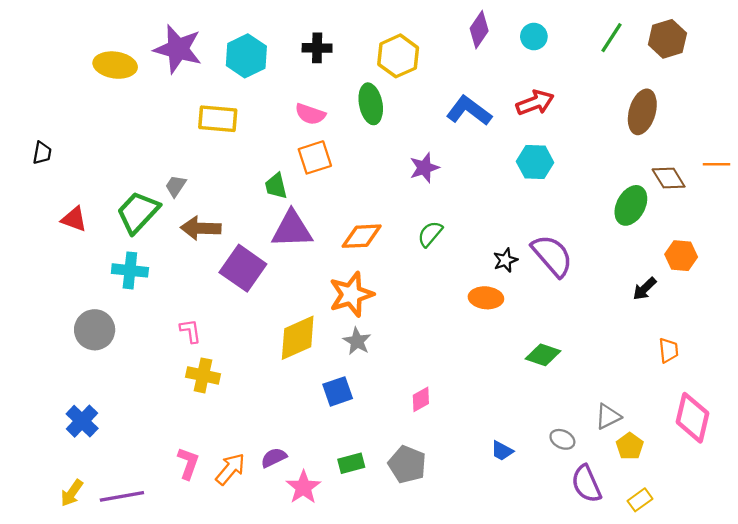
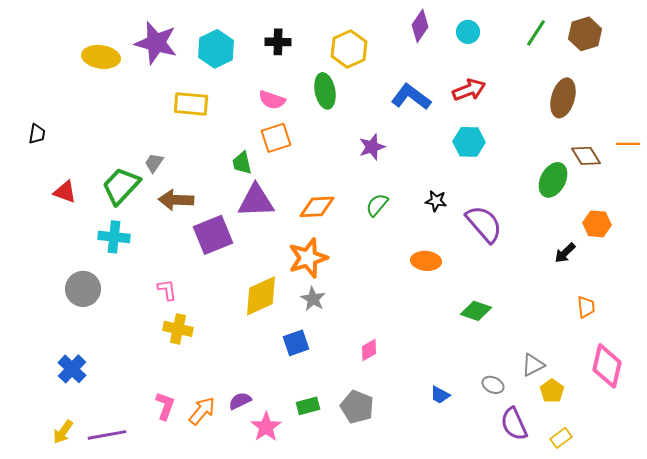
black star: (505, 260) -> (436, 201), moved, turned 30
purple square: (243, 268) -> (213, 235), turned 33

